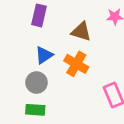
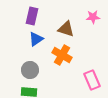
blue triangle: (44, 55) -> (36, 39), moved

